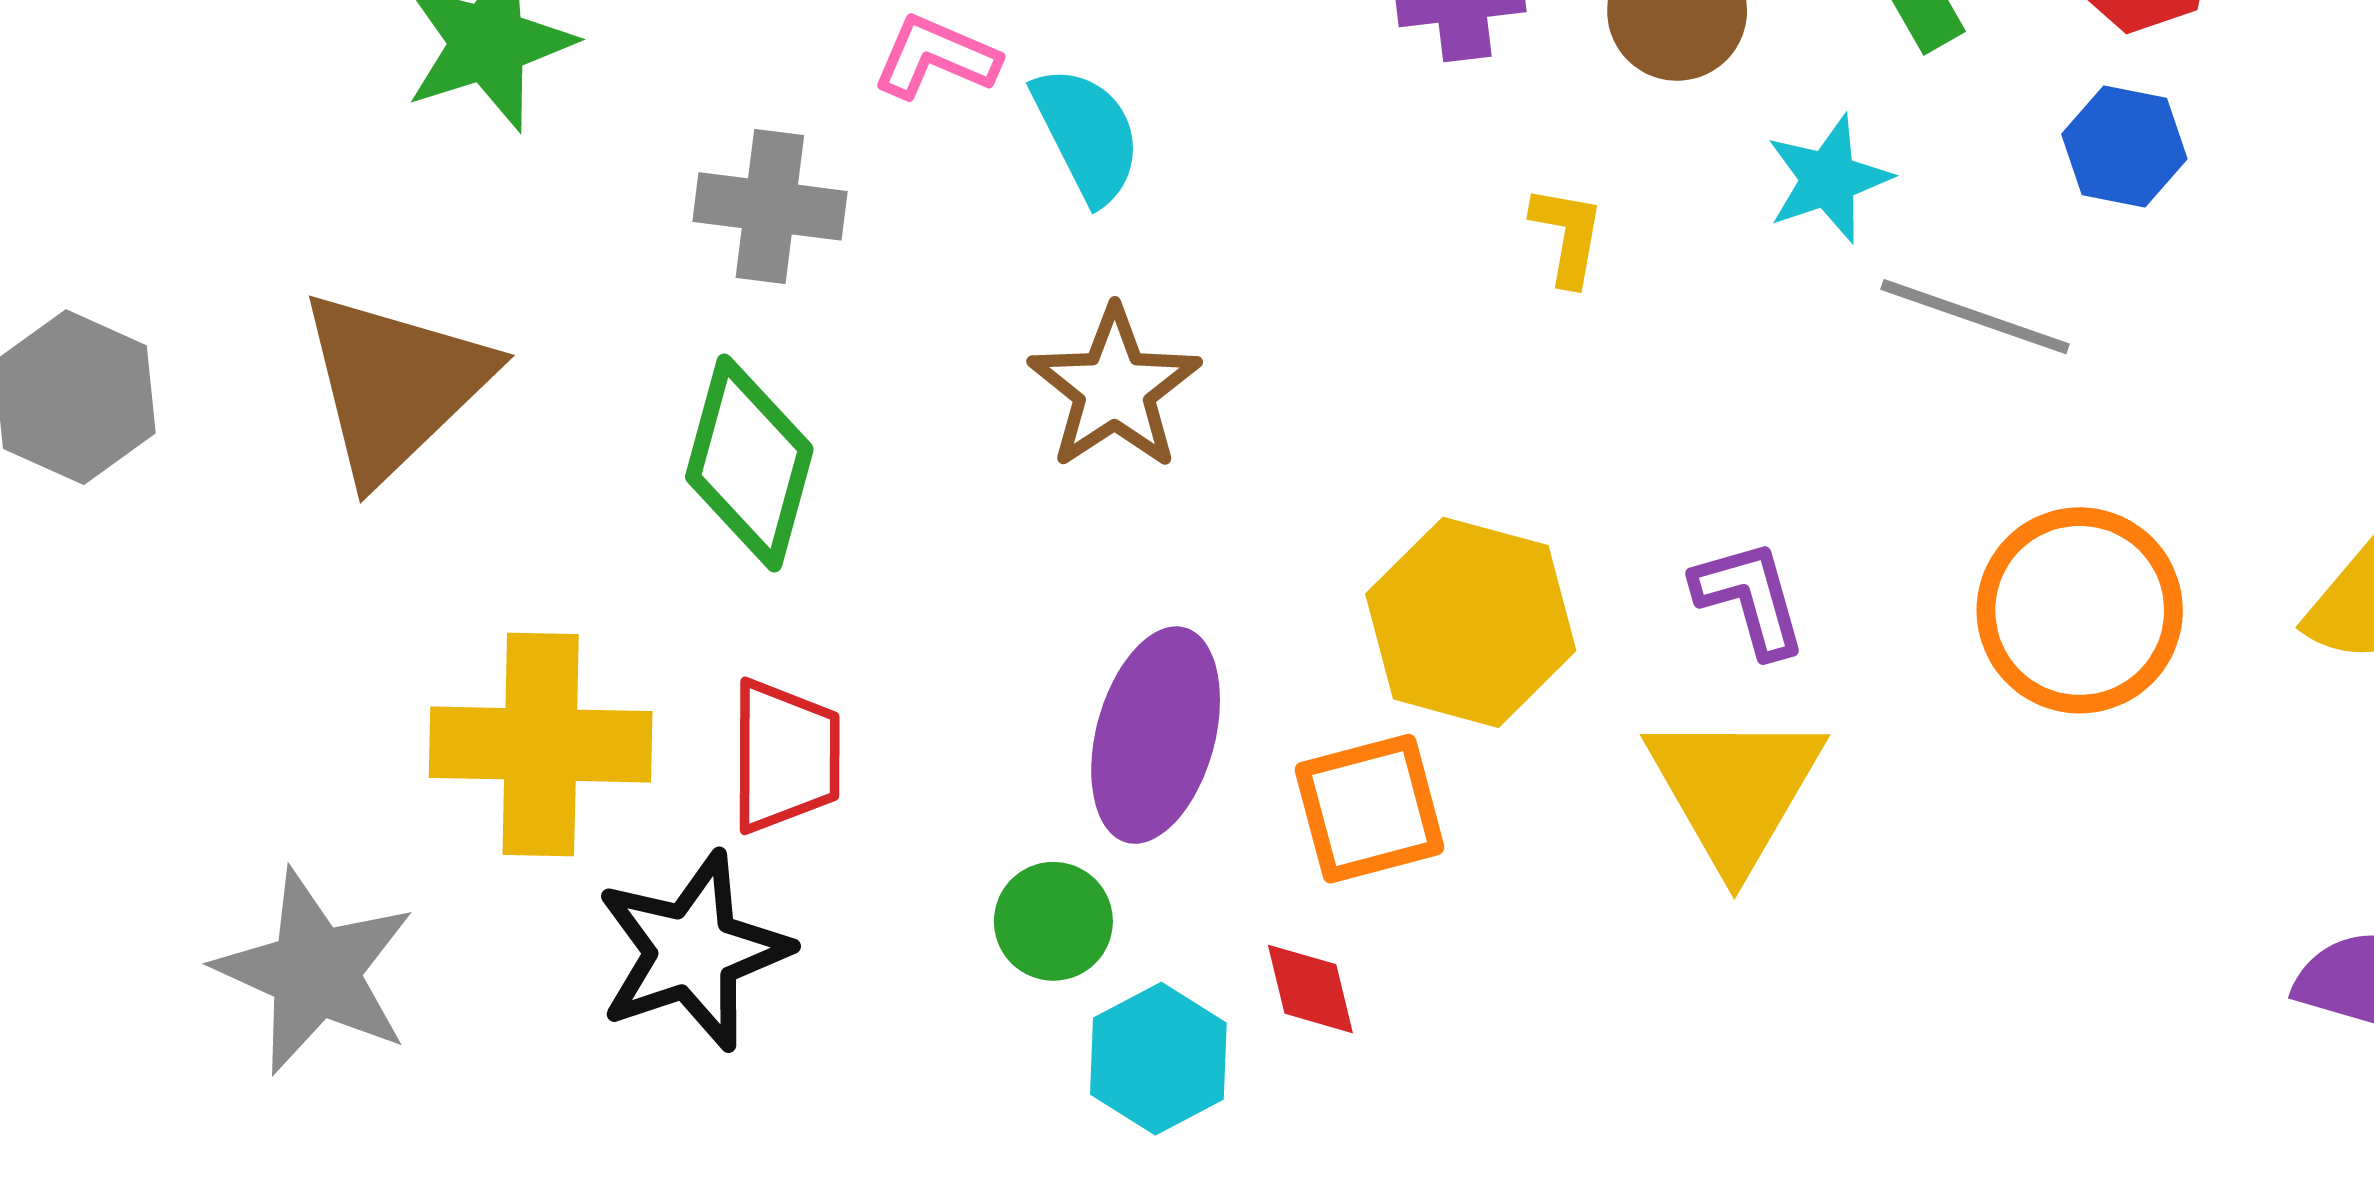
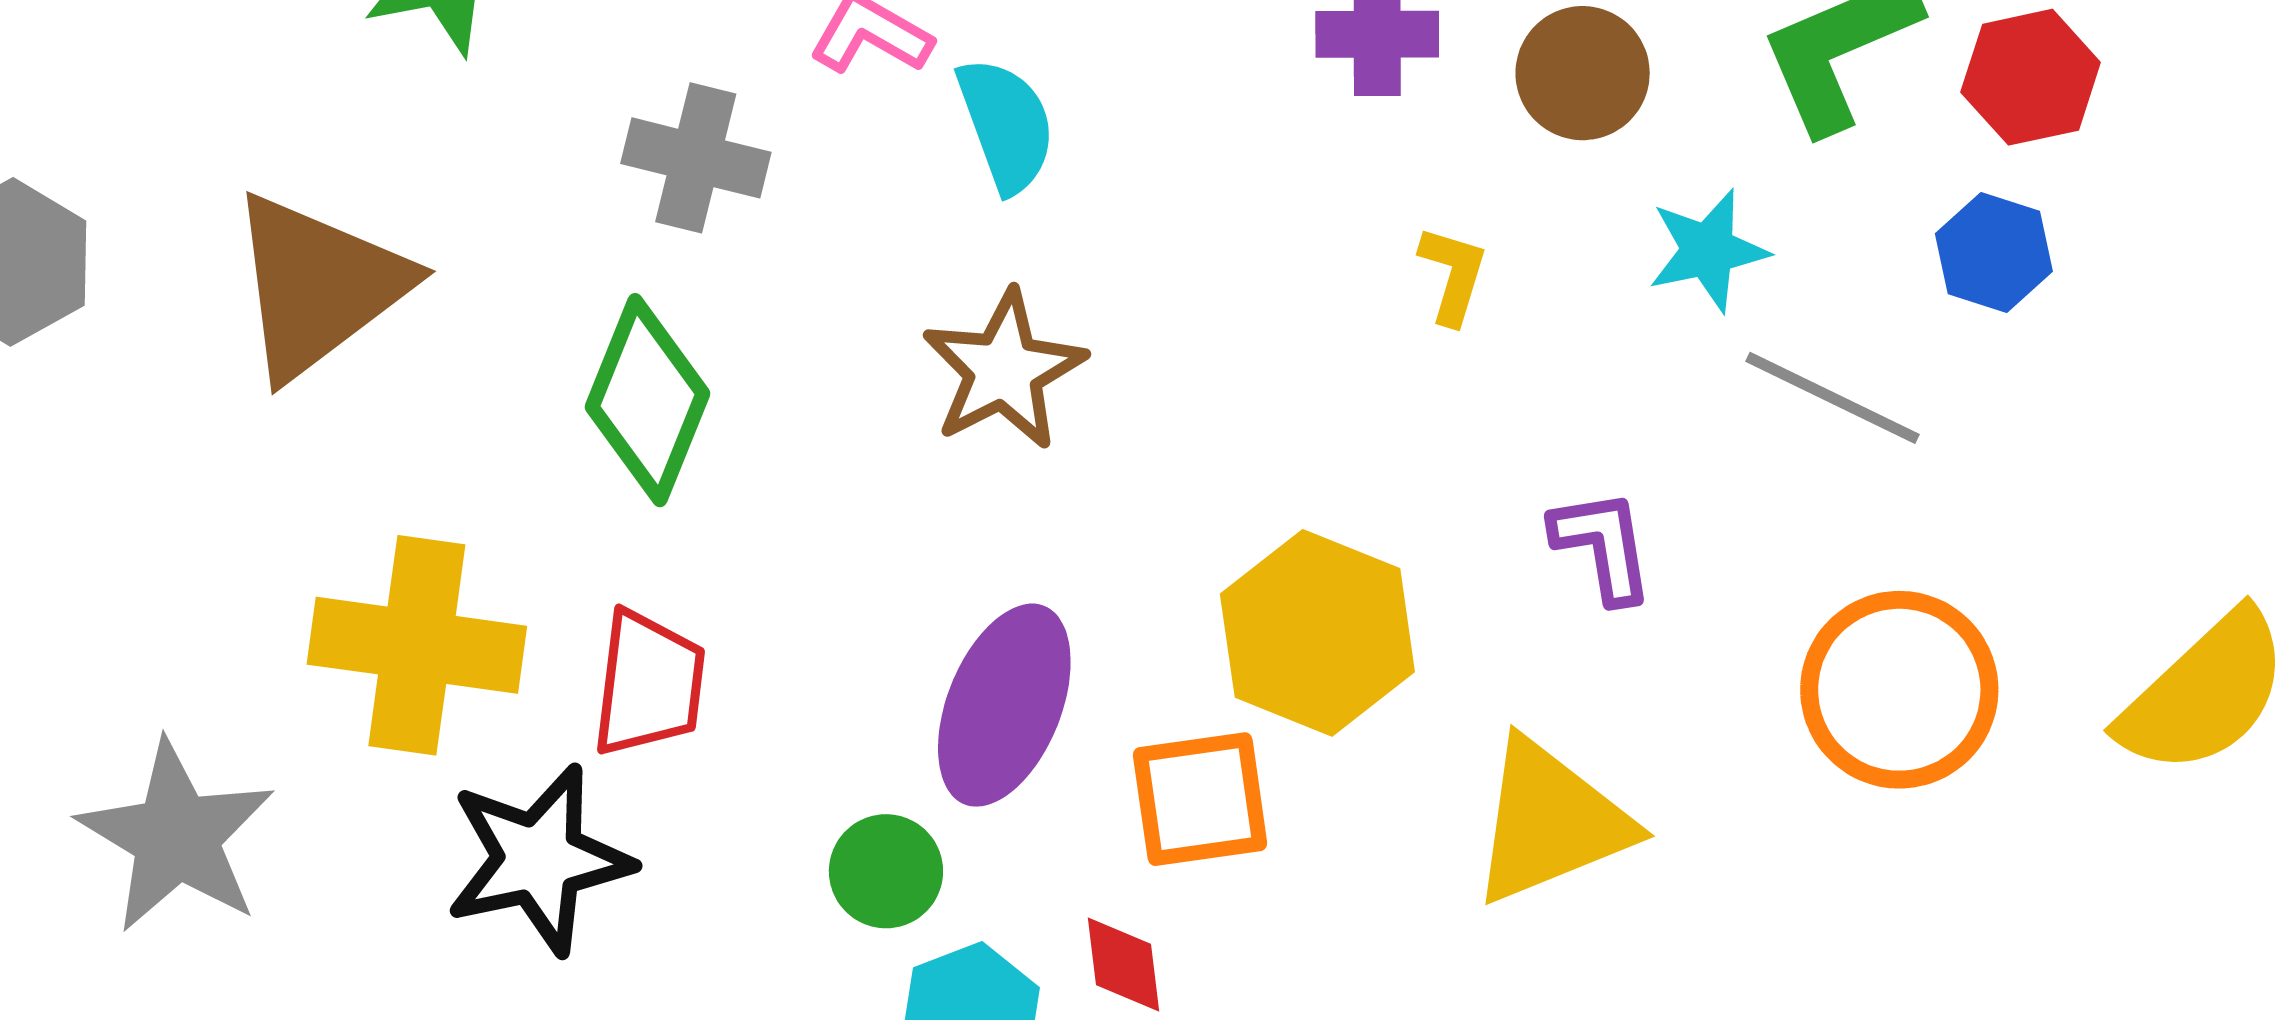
purple L-shape: (1750, 598) -> (1603, 546), moved
yellow triangle: (1735, 789) -> (1550, 822), turned 31

